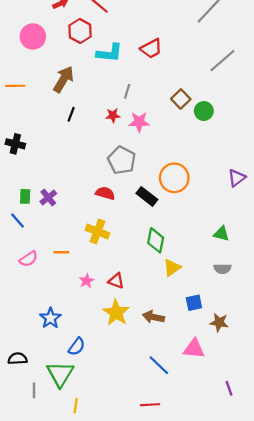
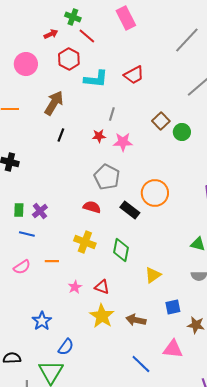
blue line: (18, 221) -> (27, 234), moved, turned -35
green diamond: (156, 240) -> (121, 250), moved

